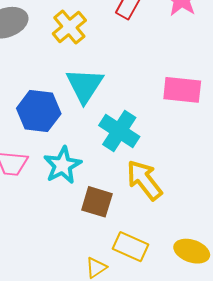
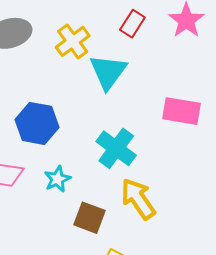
cyan triangle: (85, 85) -> (108, 72), moved
cyan star: (62, 165) -> (57, 179), size x0.7

